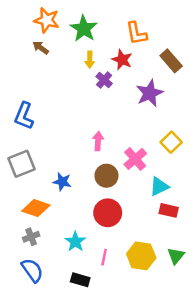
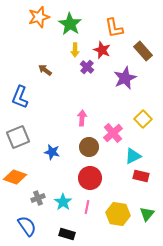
orange star: (47, 20) -> (39, 17), turned -30
brown arrow: (41, 48) -> (45, 70), moved
orange diamond: (36, 208) -> (15, 177), moved
gray cross: (31, 237) -> (38, 198), moved
pink line: (104, 257) -> (87, 207), moved

